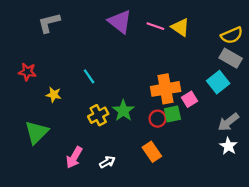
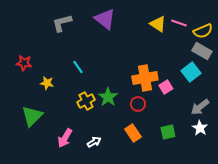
gray L-shape: (49, 23) -> (62, 23), moved
pink line: (155, 26) -> (179, 23), moved
green square: (172, 114) -> (168, 132), moved

